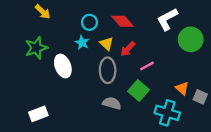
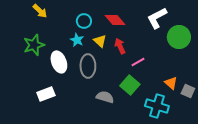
red arrow: (128, 49) -> (120, 46), turned 112
gray ellipse: (108, 70) -> (88, 66), moved
white rectangle: (38, 114) -> (46, 94), moved

